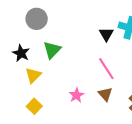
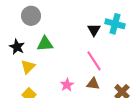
green triangle: (52, 50) -> (45, 44), turned 42
brown triangle: (105, 94) -> (93, 84), turned -40

